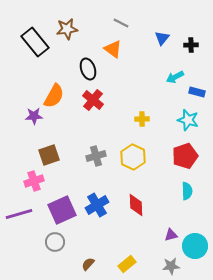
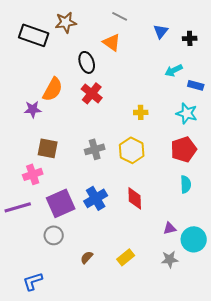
black rectangle: (35, 42) -> (34, 35), turned -32
brown square: (49, 155) -> (48, 148), turned 30

